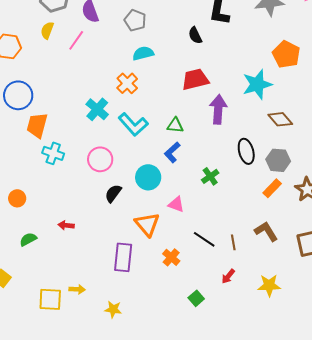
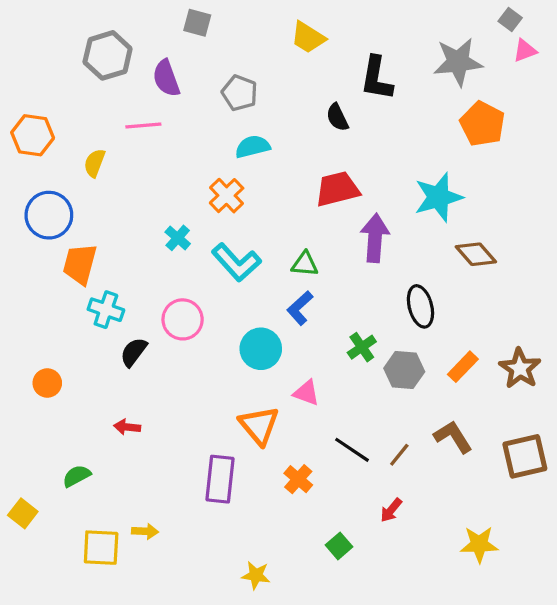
yellow semicircle: (47, 30) -> (95, 163), moved
pink line: (76, 40) -> (143, 125), turned 50
orange pentagon: (286, 54) -> (482, 124), moved
cyan cross: (97, 109) -> (178, 238), size x0.7
gray hexagon: (278, 160) -> (404, 370), moved
black semicircle: (113, 193) -> (134, 352), moved
green semicircle: (28, 239) -> (77, 476), moved
brown line: (233, 242) -> (399, 455), turned 49
yellow star: (269, 285) -> (479, 544), moved
yellow star: (113, 309) -> (256, 575), moved

